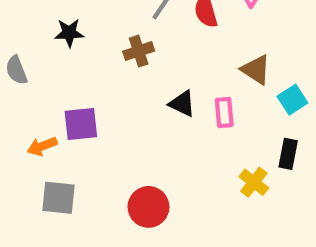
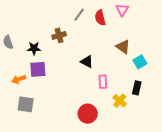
black star: (69, 33) -> (34, 48), moved
brown cross: (139, 51) -> (59, 35), moved
pink rectangle: (224, 112) -> (103, 82), moved
red circle: (148, 207) -> (88, 114), moved

